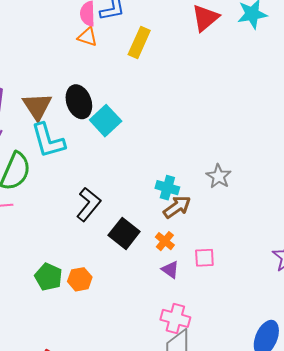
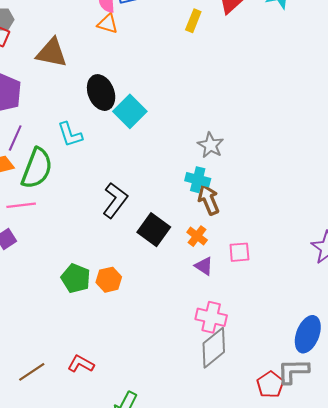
yellow rectangle: (139, 43) -> (193, 21), moved, size x0.7
brown triangle: (37, 106) -> (52, 53), moved, turned -44
cyan L-shape: (48, 140) -> (70, 135), size x0.7
gray star: (219, 176) -> (210, 145), moved
brown arrow: (177, 207) -> (209, 200), turned -76

